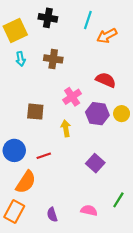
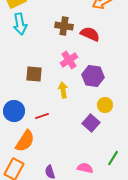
cyan arrow: (21, 59) -> (20, 24), size x1.5
brown cross: (53, 59) -> (64, 26), moved
red semicircle: (106, 80) -> (90, 34), moved
yellow circle: (122, 114) -> (105, 105), moved

